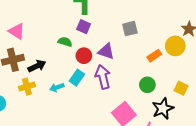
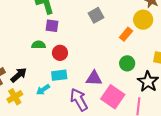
purple triangle: (106, 51) -> (94, 78), moved
purple arrow: (103, 77) -> (79, 100), moved
cyan rectangle: (77, 78) -> (59, 75), turned 63

